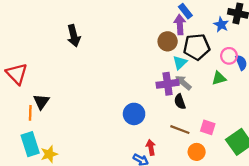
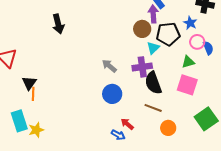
blue star: (221, 25) -> (190, 23), moved
gray arrow: (183, 83) -> (109, 66), moved
black semicircle: (180, 102) -> (153, 83), size x1.6
orange line: (30, 113) -> (33, 94), moved
pink square: (208, 127) -> (187, 85), moved, size x1.5
red arrow: (151, 147) -> (127, 124), turned -40

